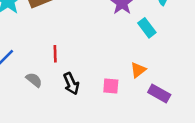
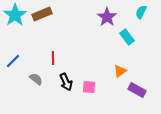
pink square: (111, 86) -> (89, 87), moved

